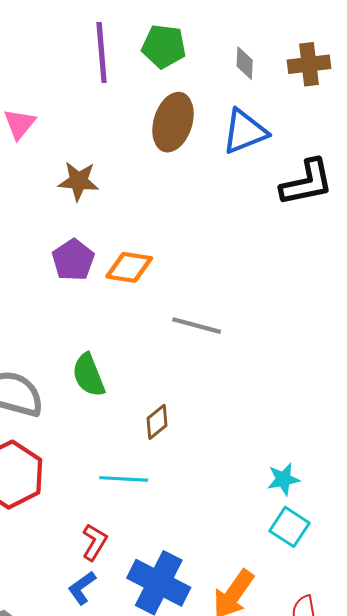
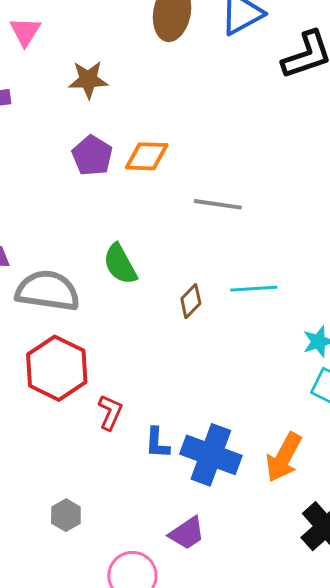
cyan line: (124, 479) -> (254, 289), moved
red L-shape: (94, 542) -> (110, 412), moved
blue L-shape: (82, 588) -> (157, 443), moved, turned -44

